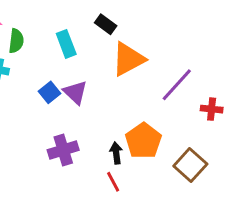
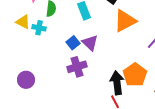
purple cross: (63, 150) -> (77, 67), moved
black arrow: (116, 153) -> (117, 83), size x1.6

